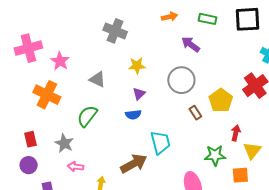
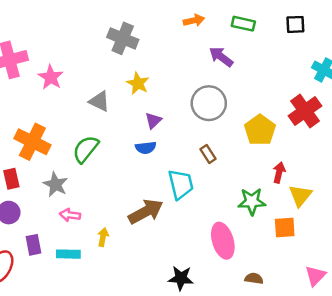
black square: (247, 19) -> (295, 24), size x0.6
yellow star: (137, 66) -> (138, 83), moved, turned 30
orange cross: (47, 95) -> (32, 142), moved
brown rectangle: (195, 113) -> (208, 154), moved

